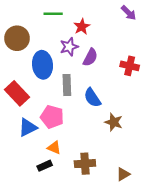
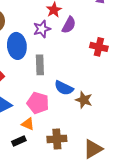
purple semicircle: (90, 57) -> (69, 25), moved
blue semicircle: (92, 98) -> (64, 88), moved, turned -30
pink pentagon: (52, 117) -> (38, 103), moved
brown triangle: (123, 174) -> (93, 149), size x1.5

